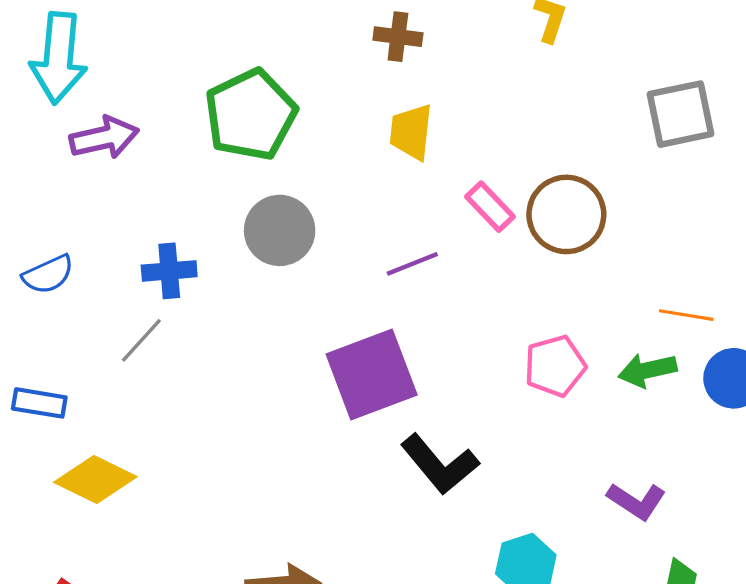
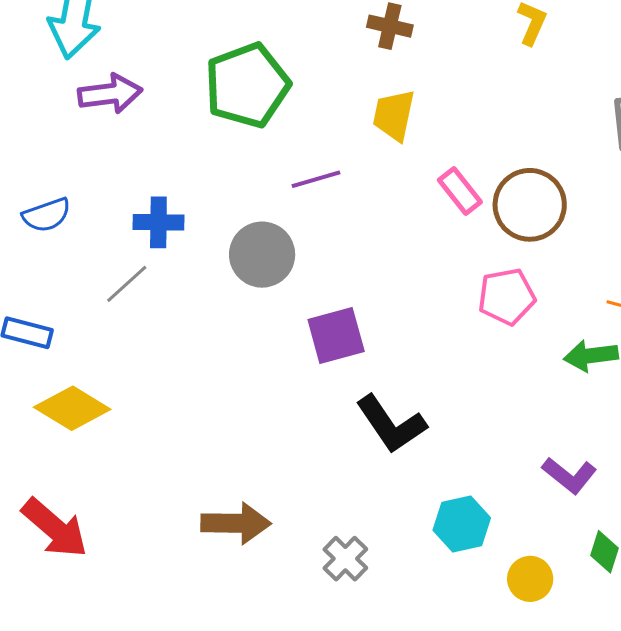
gray circle: (280, 230) -> (262, 255), moved
purple line: (412, 264) -> (316, 179), moved
pink pentagon: (555, 366) -> (507, 297), moved
purple square: (372, 375) -> (336, 335), size x0.7

